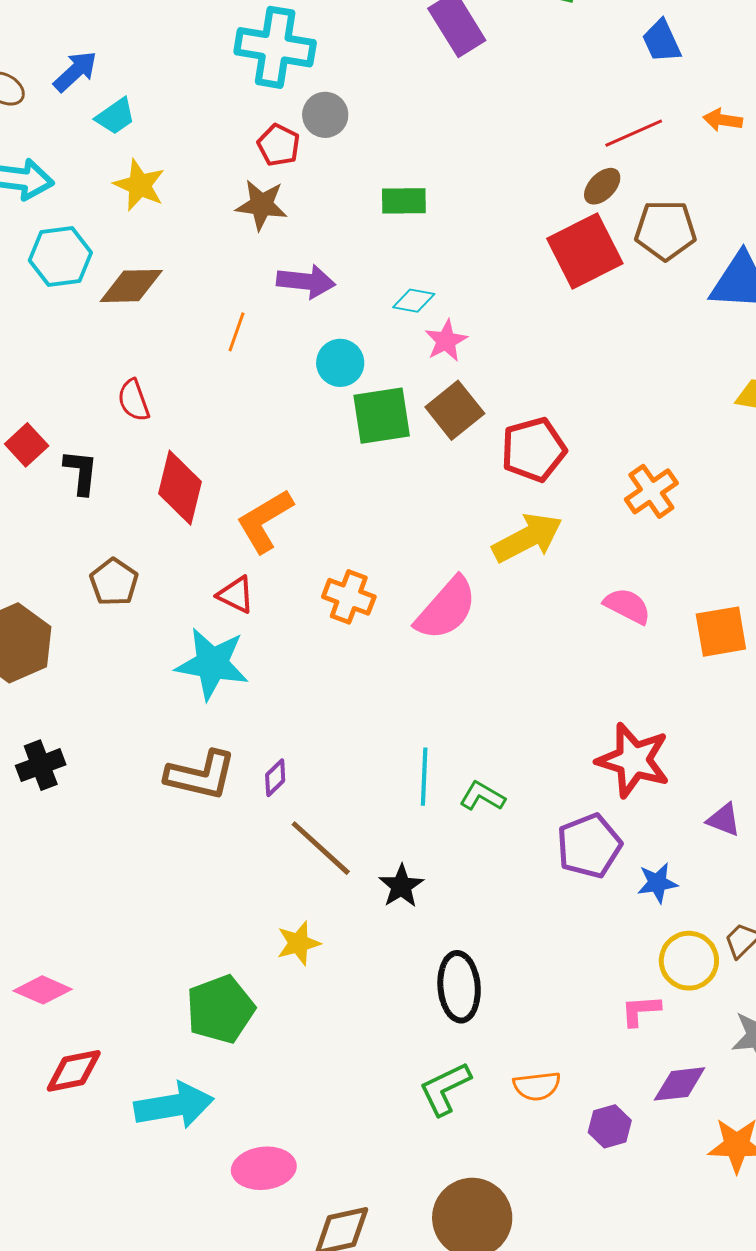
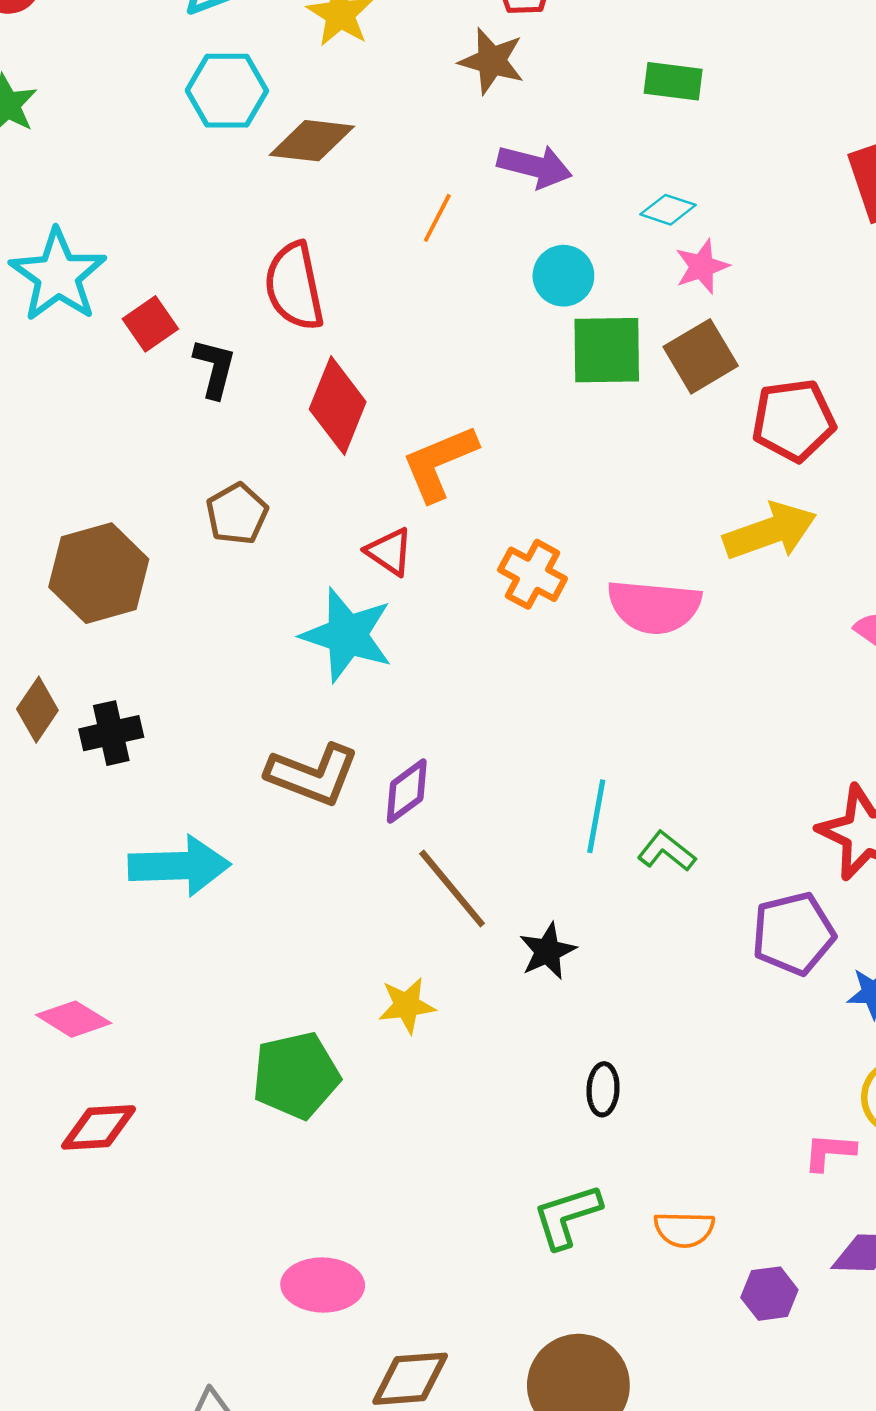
red semicircle: (134, 400) -> (294, 286), size x1.6
pink semicircle: (446, 609) -> (654, 607), turned 46
purple diamond: (275, 778) -> (407, 791), size x1.4
black ellipse: (459, 987) -> (603, 1089), size x0.6
cyan arrow: (174, 1105) -> (179, 866), moved

